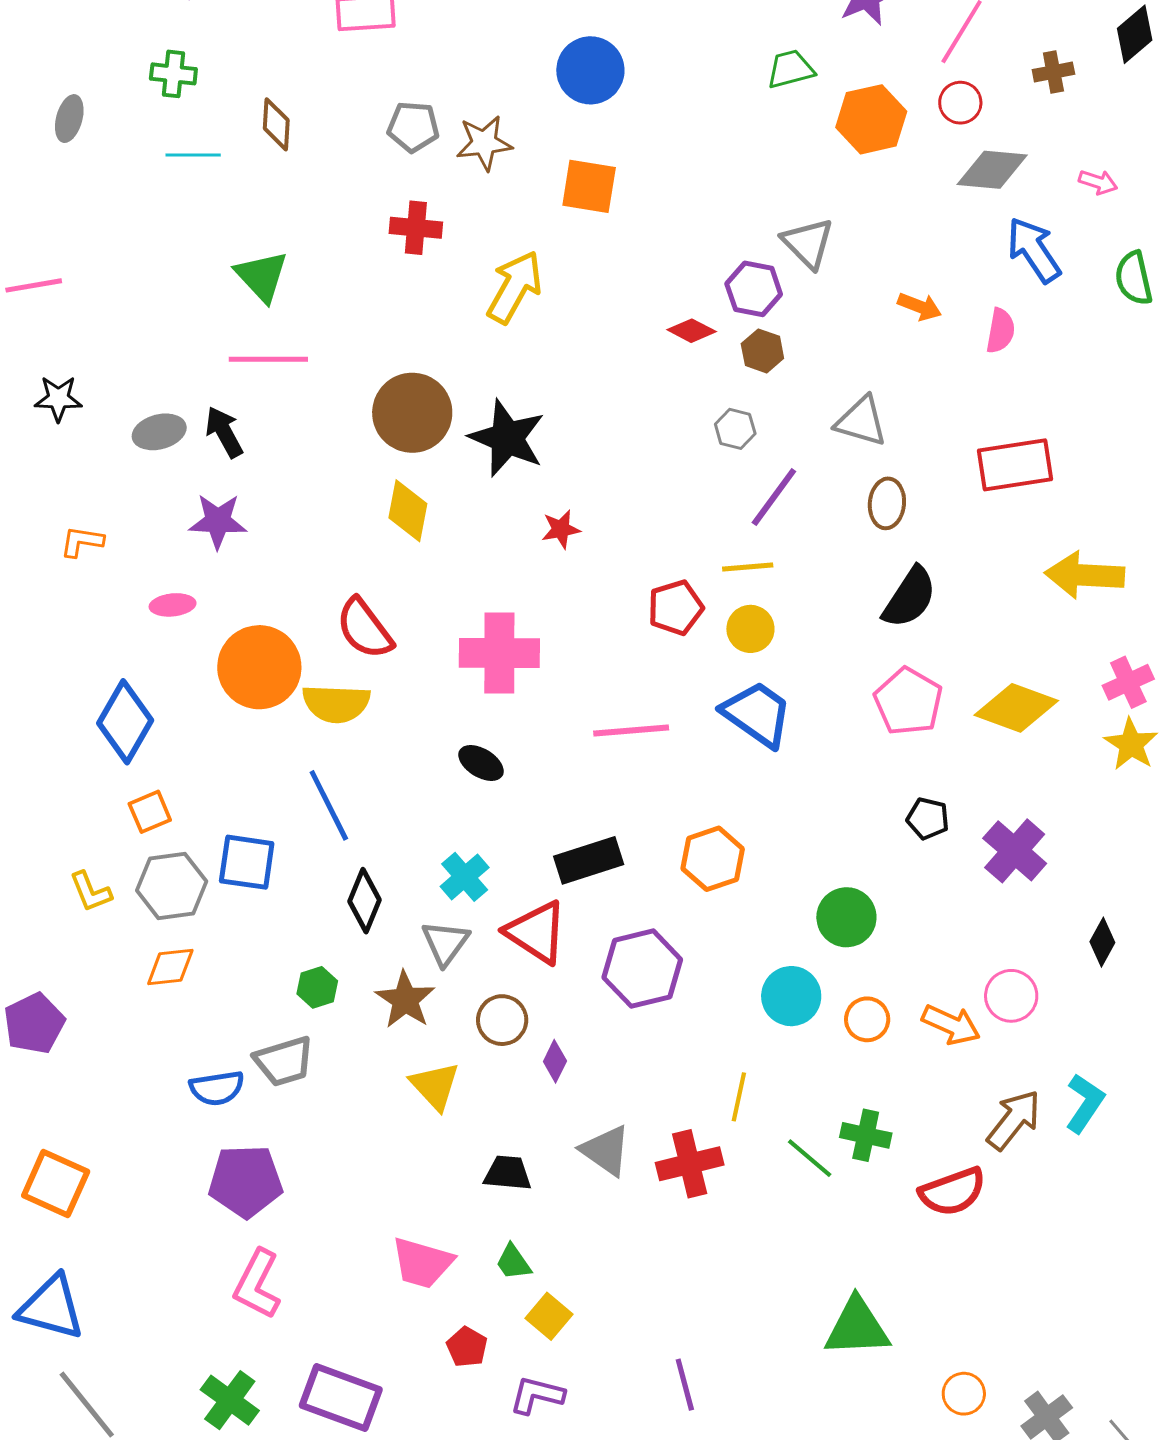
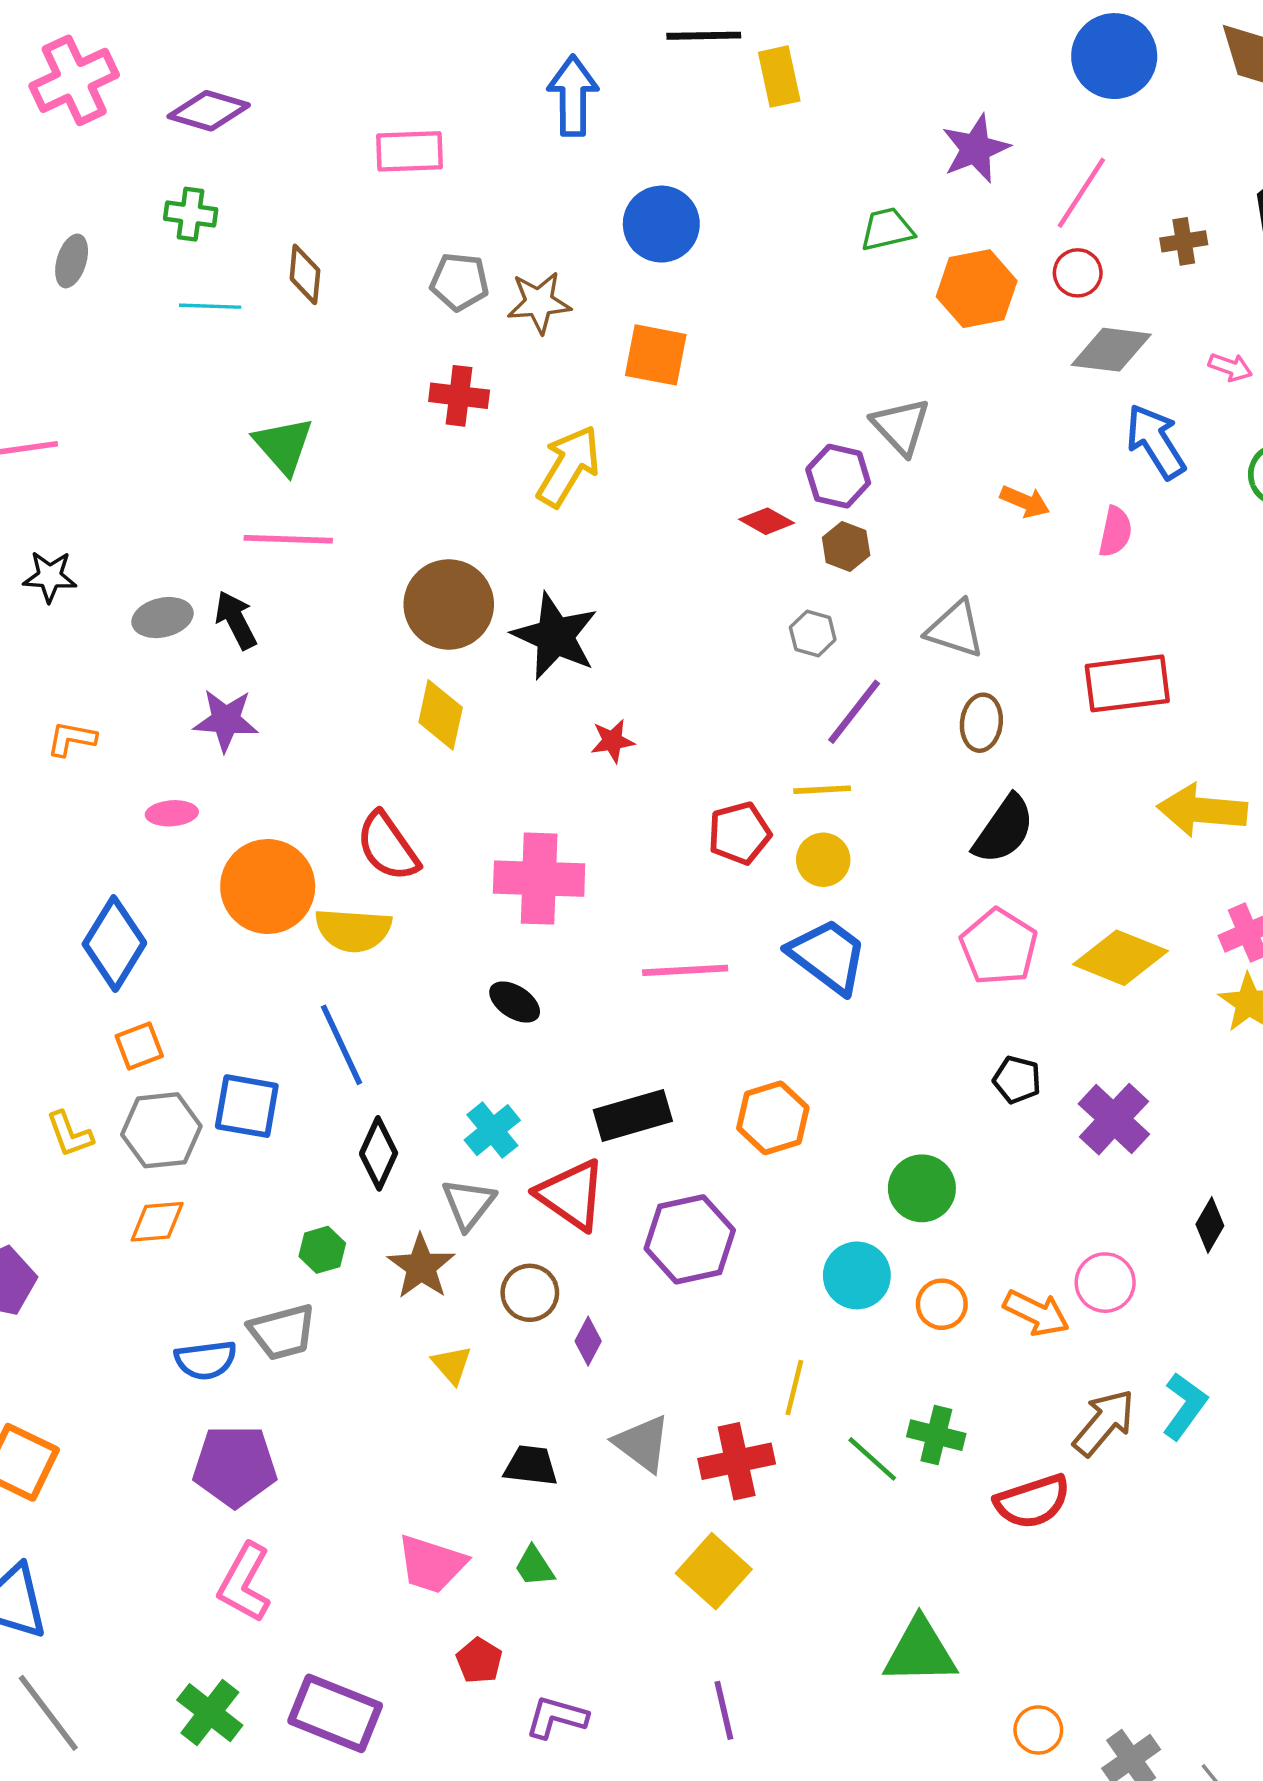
yellow triangle: (435, 1086) -> (452, 1365), size x0.7
yellow square: (549, 1316) -> (714, 1571), moved, size x1.4

